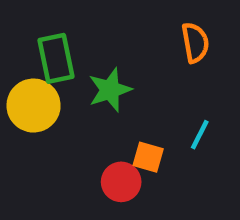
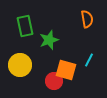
yellow circle: (34, 106) -> (20, 65), moved
orange square: (148, 157) -> (66, 70), size x1.5

